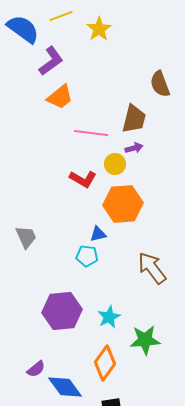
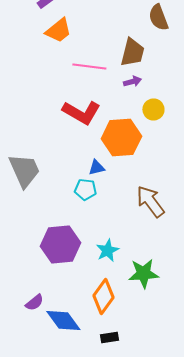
yellow circle: (115, 164) -> (153, 110), moved
red L-shape: (83, 179) -> (81, 112), size x1.4
gray trapezoid: (26, 237) -> (24, 170), size x1.5

